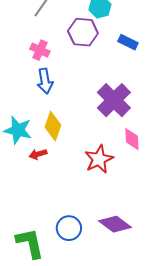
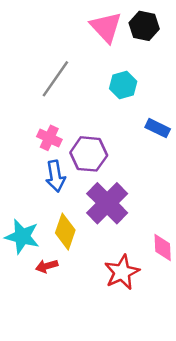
purple hexagon: (83, 32) -> (89, 154), moved
purple cross: (114, 100) -> (107, 203), moved

